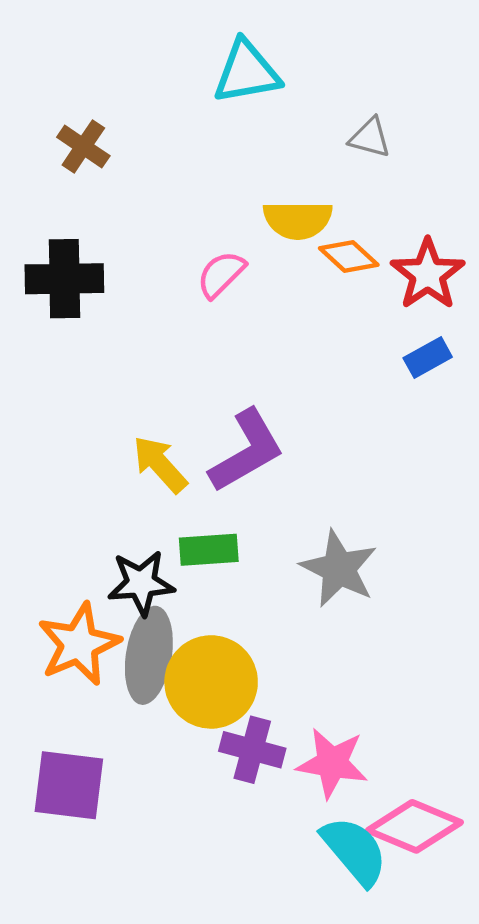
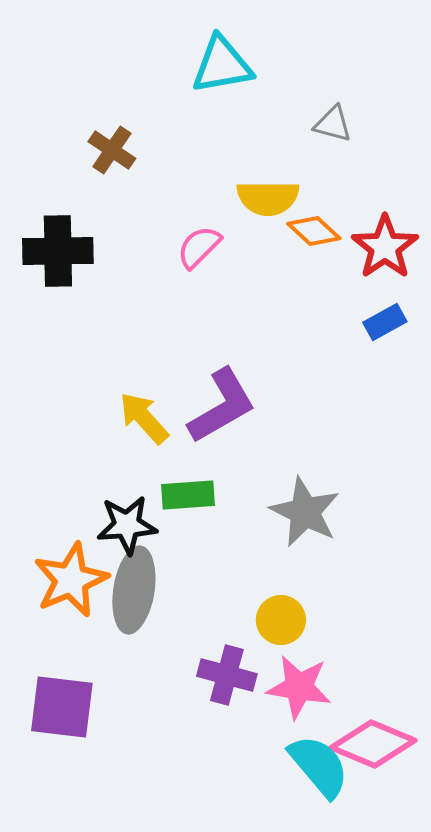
brown cross: (83, 147) -> (112, 150), moved
yellow circle: (211, 682) -> (281, 620), moved, size x0.6

